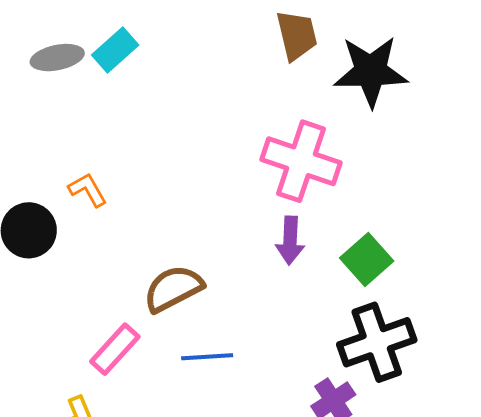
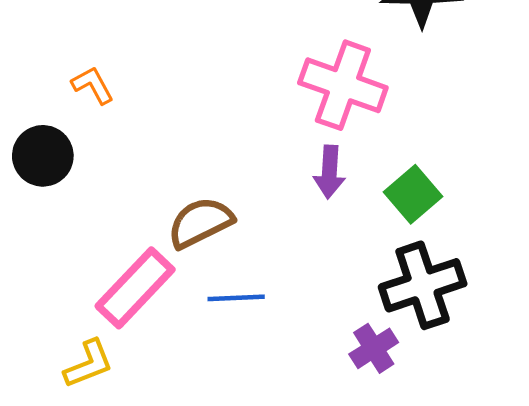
orange L-shape: (88, 190) -> (93, 85), moved
pink rectangle: (115, 349) -> (135, 288), size x1.4

